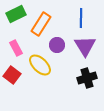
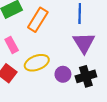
purple circle: (57, 45) -> (63, 74), moved
yellow ellipse: (40, 65) -> (37, 63), turned -65

